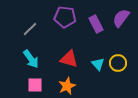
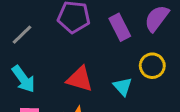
yellow circle: (118, 63) -> (152, 66), moved

